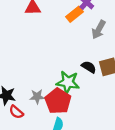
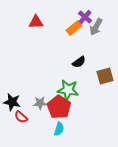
gray arrow: (99, 30) -> (96, 27), moved
black semicircle: (89, 67) -> (79, 62), moved, turned 112

